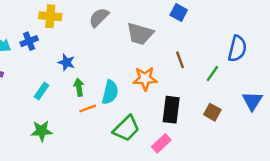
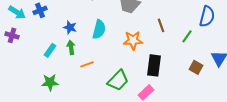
green arrow: (79, 87) -> (71, 47), moved
cyan semicircle: (110, 92) -> (99, 29), moved
brown square: (212, 112) -> (196, 67), moved

